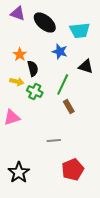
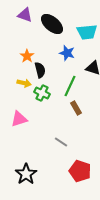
gray line: (54, 140) -> (61, 142), turned 40
red pentagon: (73, 169) -> (80, 171), turned -30

